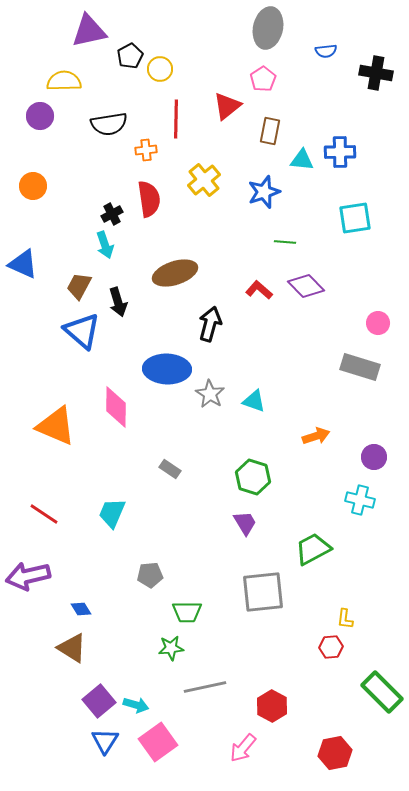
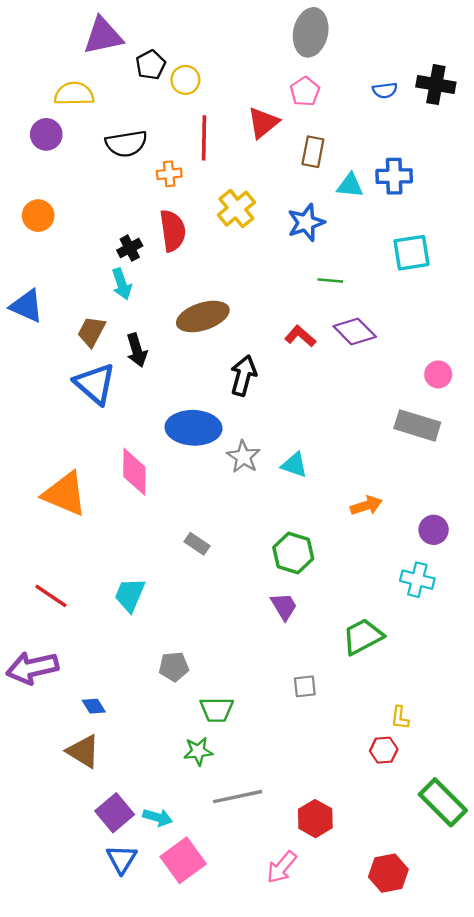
blue semicircle: (326, 51) -> (385, 90), moved
gray square: (263, 592) -> (305, 686), size x0.5

